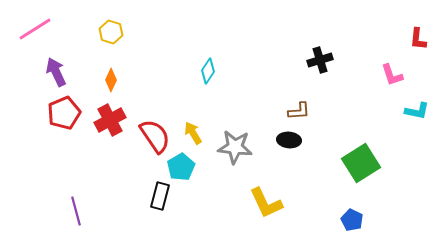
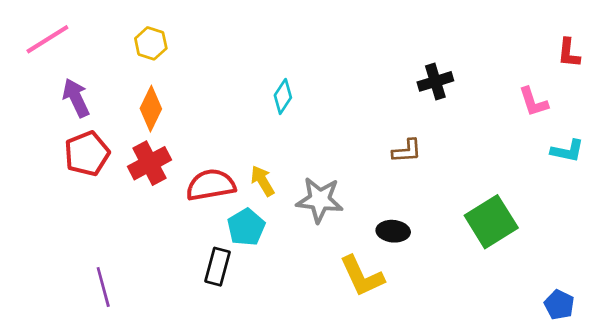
orange diamond: (111, 80) -> (151, 109), size x1.4
red semicircle: (155, 136) -> (211, 185), turned -66
black ellipse: (289, 140) -> (393, 231), moved
blue pentagon: (352, 220) -> (559, 305), moved

